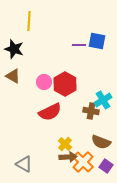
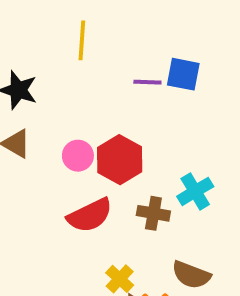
yellow line: (29, 21) -> (82, 40), moved
brown cross: (91, 111) -> (153, 213), moved

